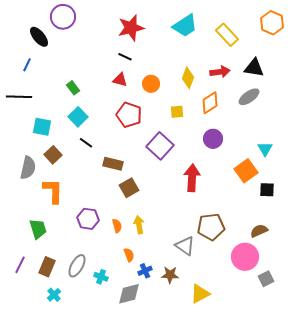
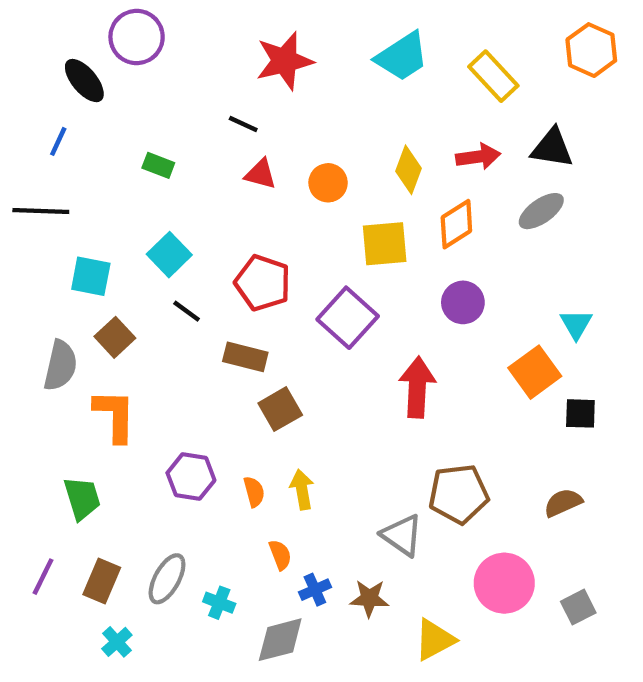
black line: (125, 57) -> (243, 124), moved
green rectangle: (73, 88) -> (158, 165), moved, turned -32
yellow square: (177, 112) -> (385, 244), size x1.6
red pentagon: (129, 115) -> (263, 283), moved
pink circle: (245, 257) -> (504, 583), moved

